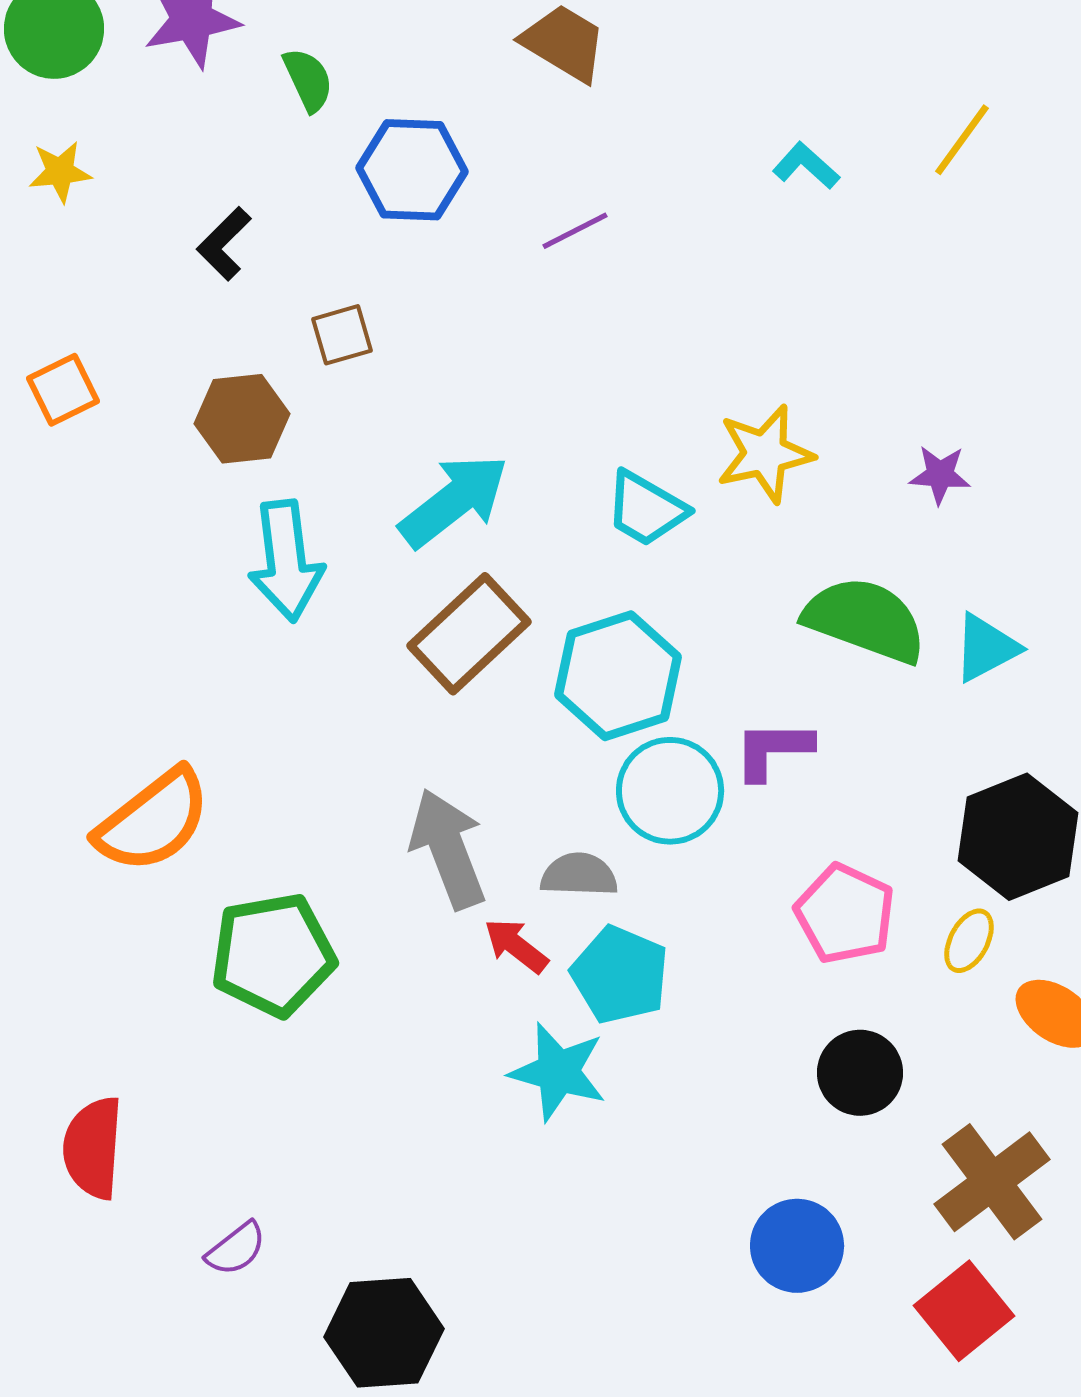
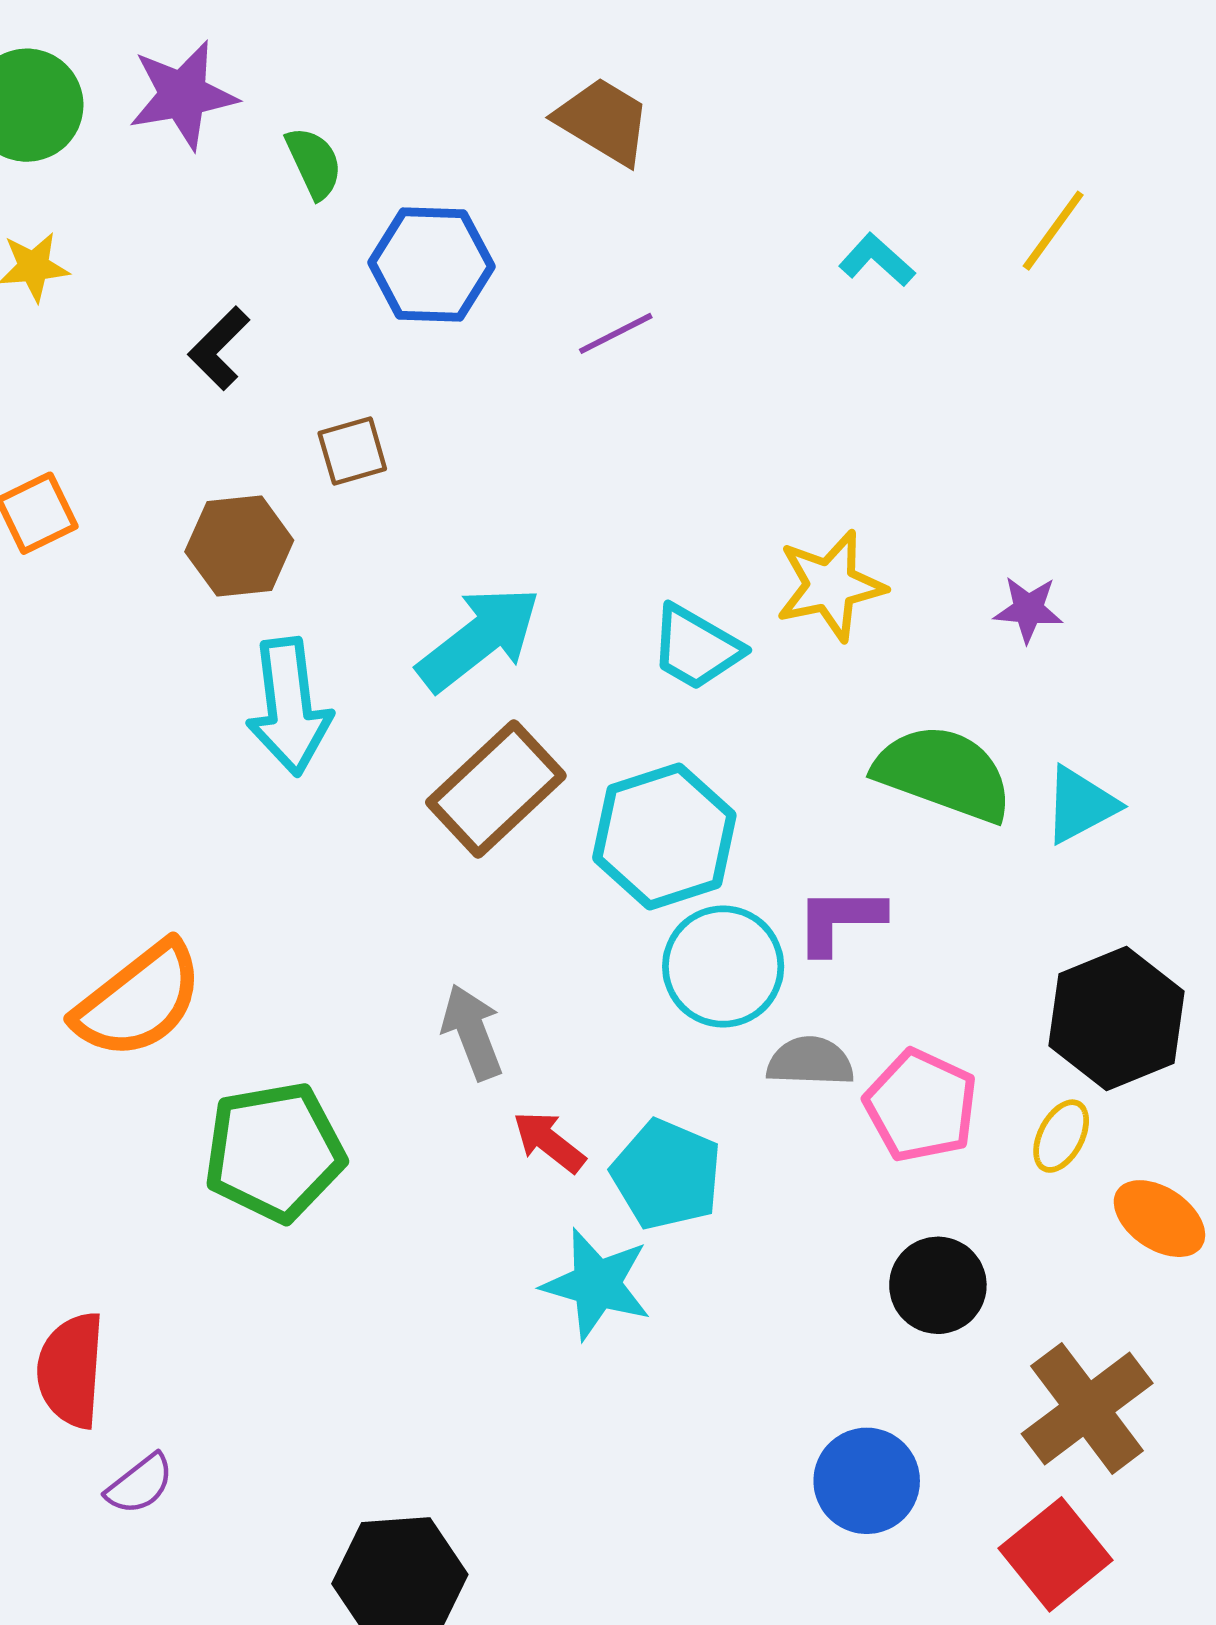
gray arrow: (448, 849) -> (472, 1032), size x0.7
gray semicircle: (579, 875) -> (810, 1061), moved
purple semicircle: (236, 1249) -> (140, 1484), moved

